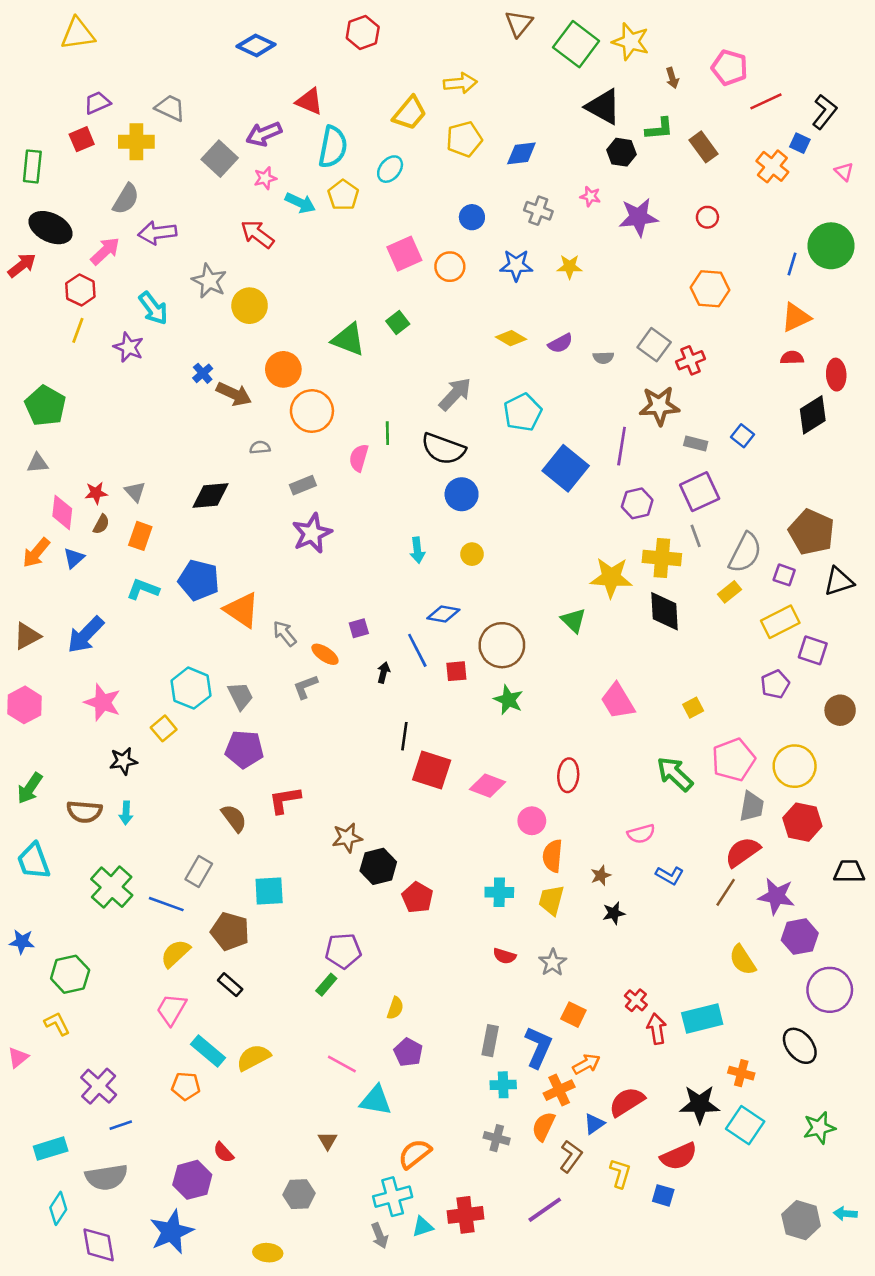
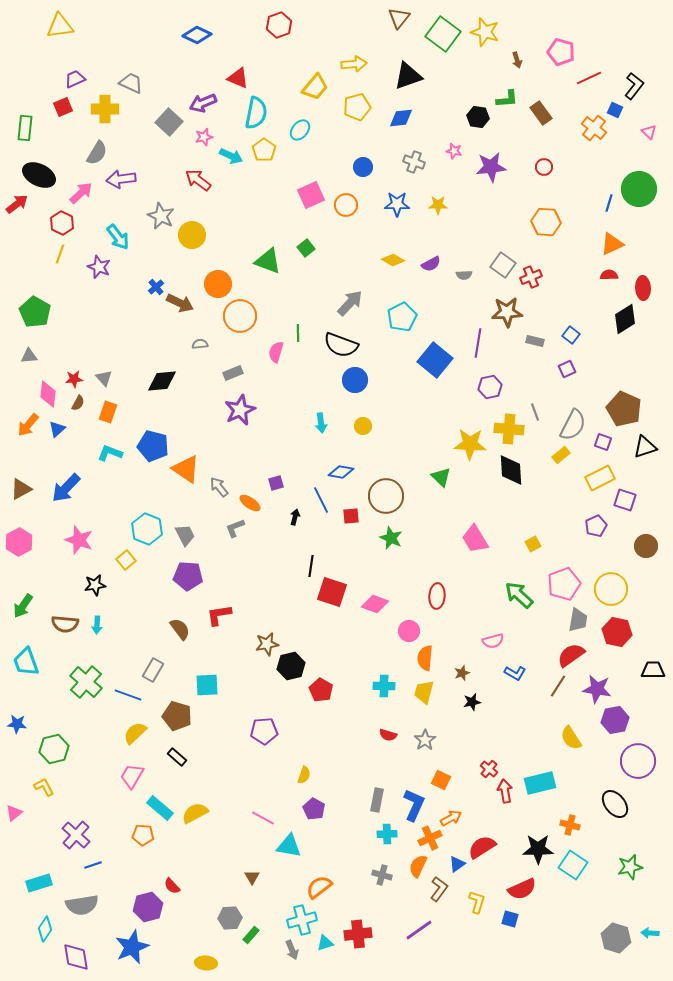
black triangle: (603, 107) -> (408, 76), moved, turned -48
purple square: (700, 492) -> (567, 369), moved, size x0.6
green rectangle: (326, 985) -> (251, 935), moved

